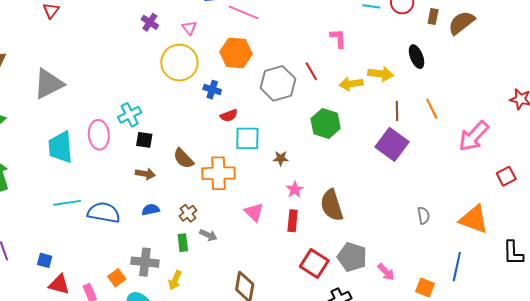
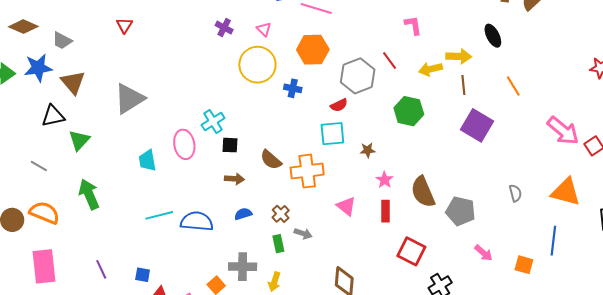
brown line: (397, 111) -> (463, 85), moved
red semicircle: (229, 116) -> (339, 105), moved
pink arrow: (474, 136) -> (563, 131), moved, turned -88
cyan trapezoid: (61, 147) -> (147, 160), size x0.7
gray pentagon: (352, 257) -> (461, 211), moved

